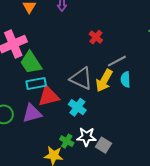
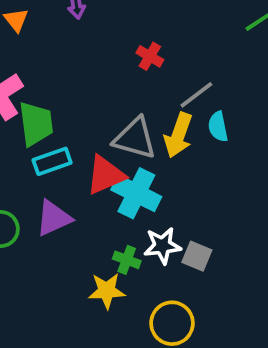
green trapezoid: (31, 63) -> (36, 124), turned -145
red triangle: (49, 96) -> (106, 175), moved
cyan cross: (77, 107) -> (136, 193), size x1.4

